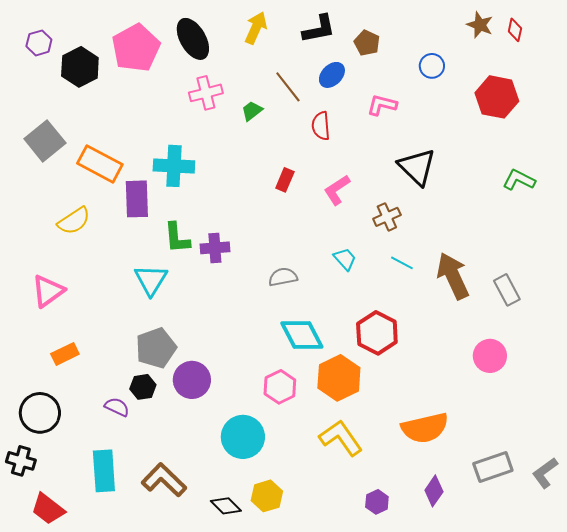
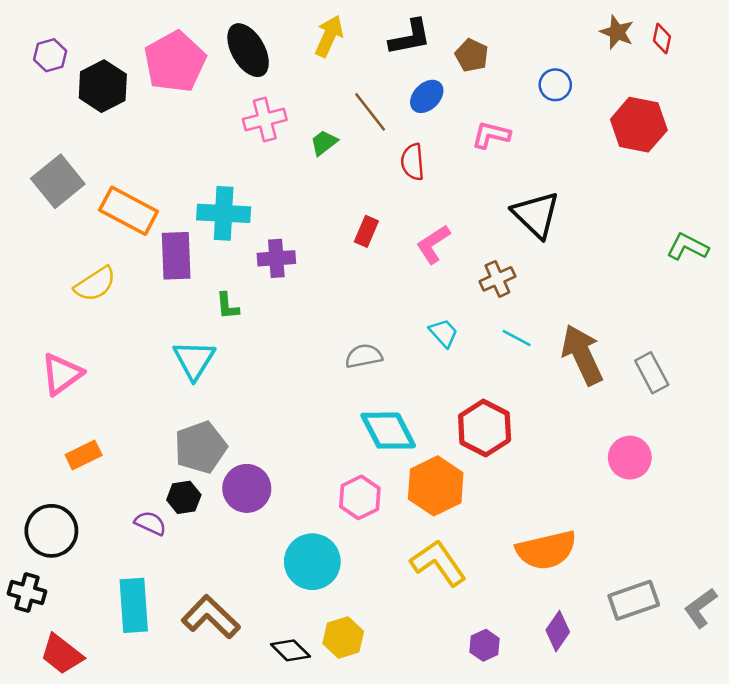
green L-shape: (519, 180) -> (688, 247), moved
green L-shape: (177, 238) -> (227, 306), size x0.7
purple cross: (215, 248) -> (276, 258), moved

